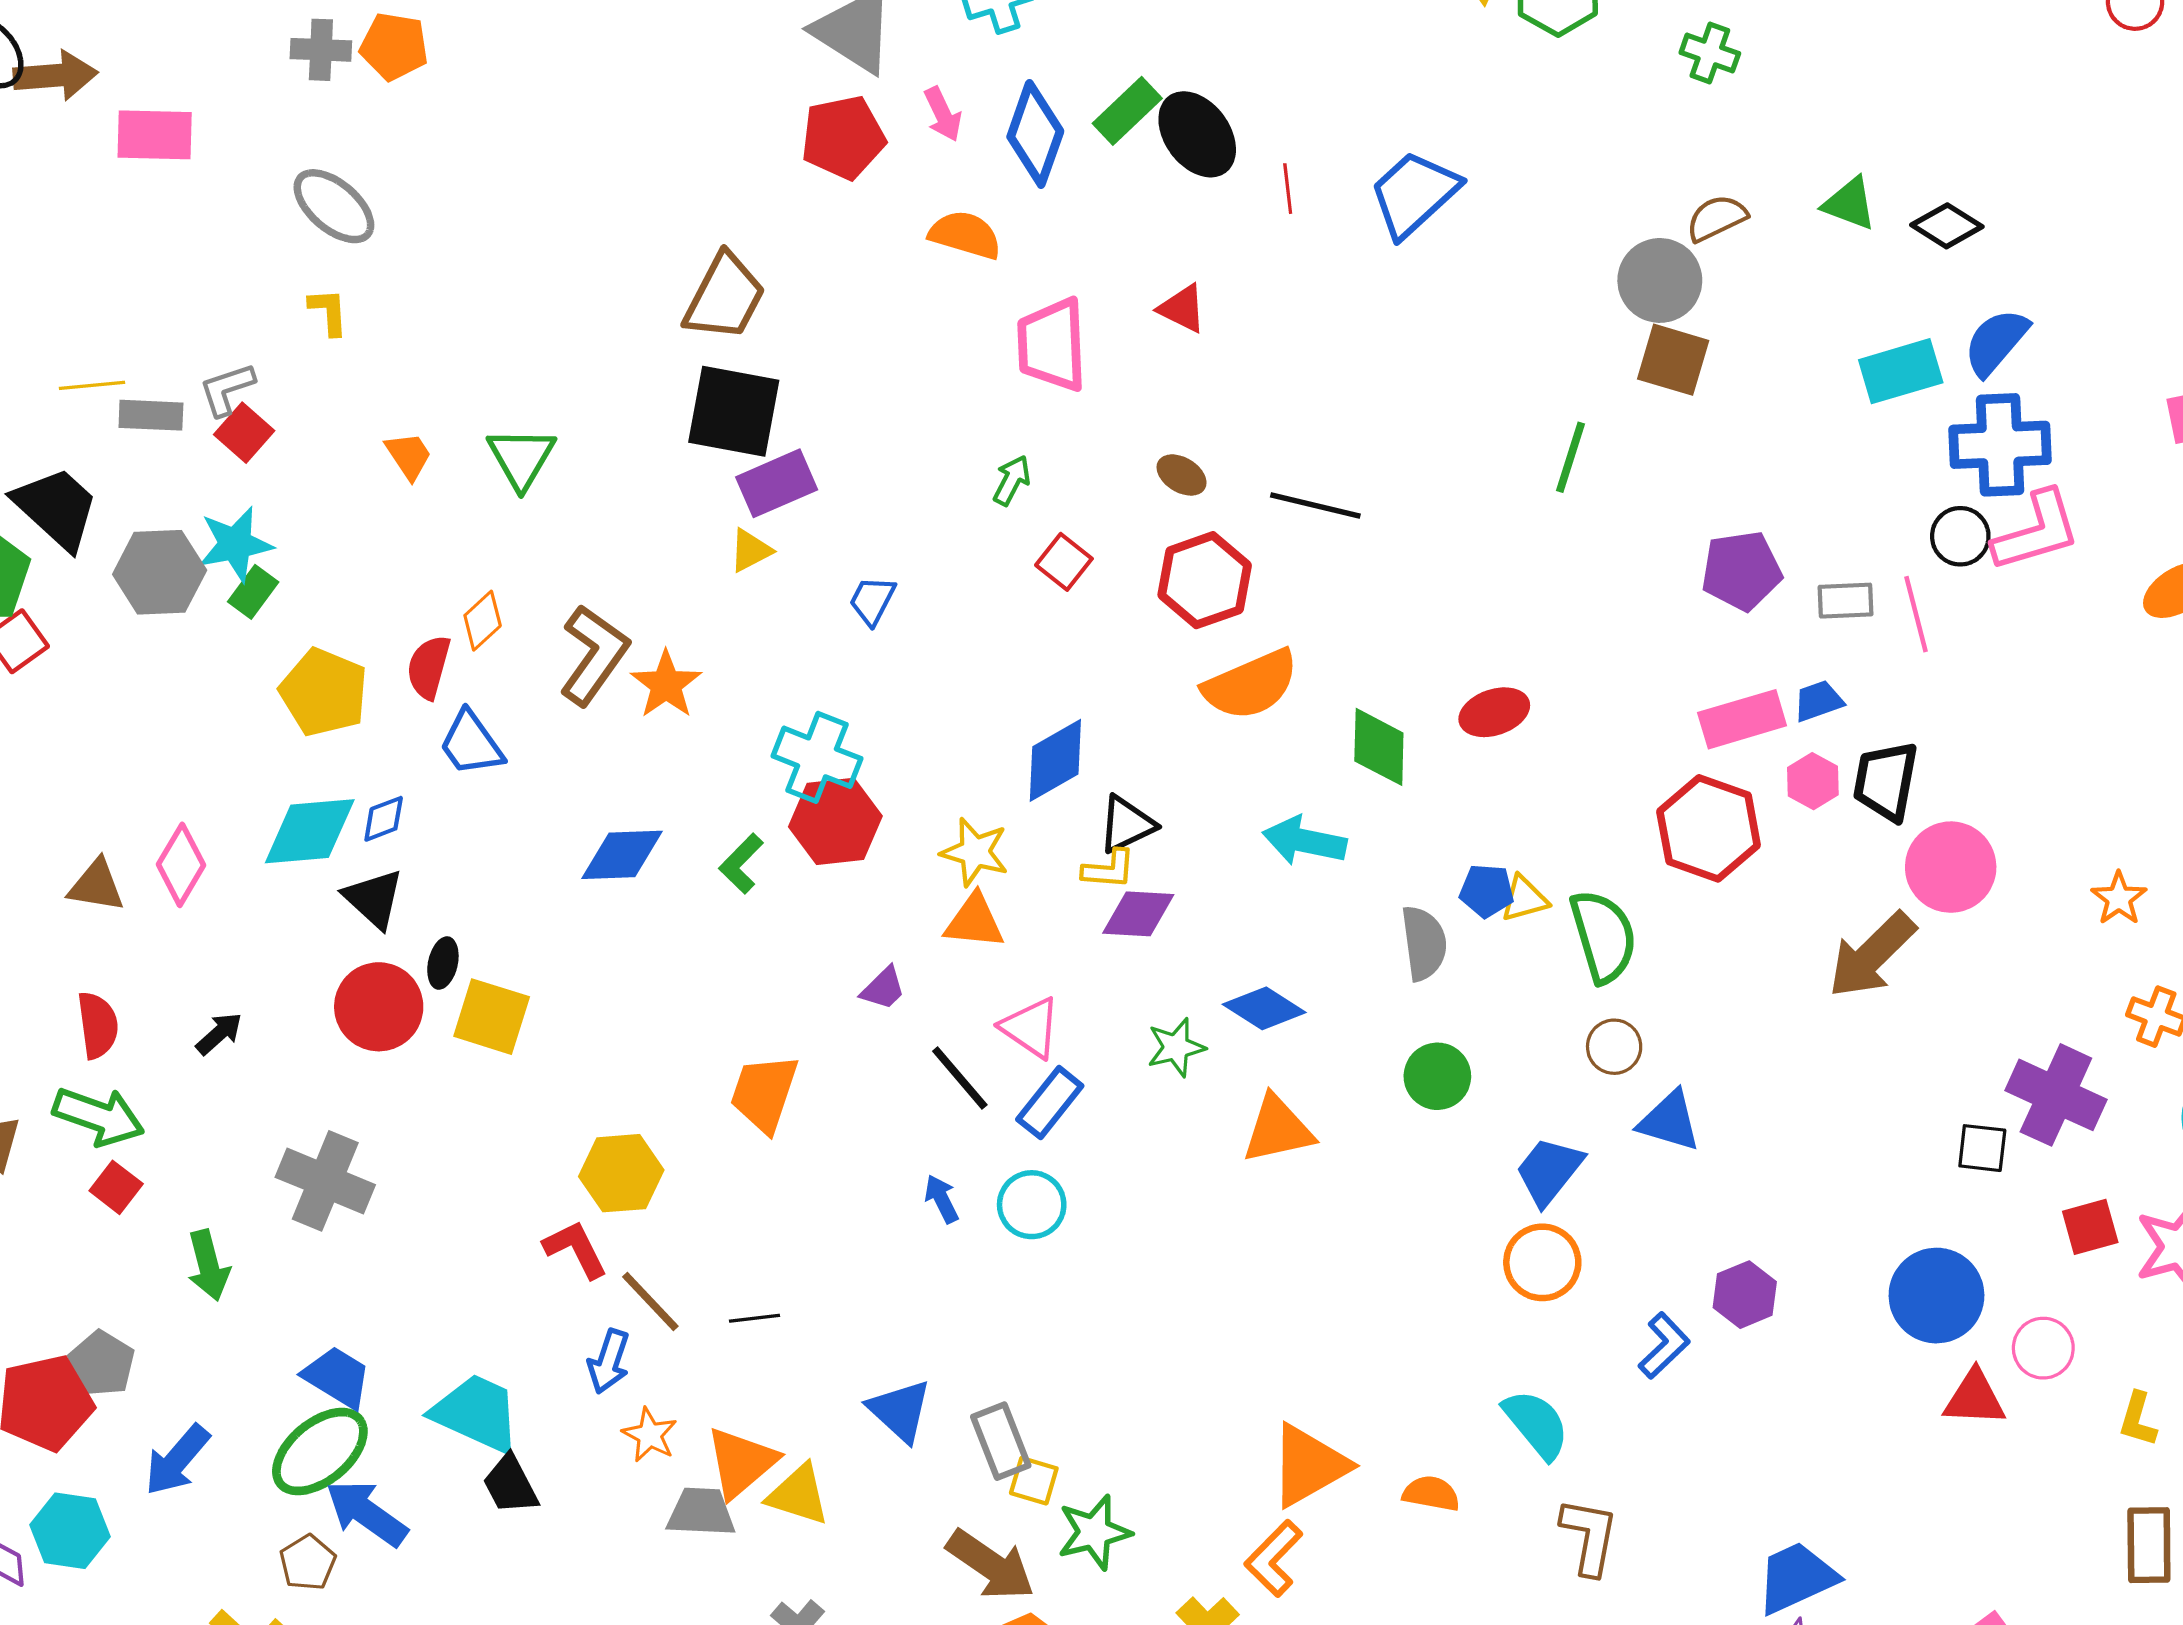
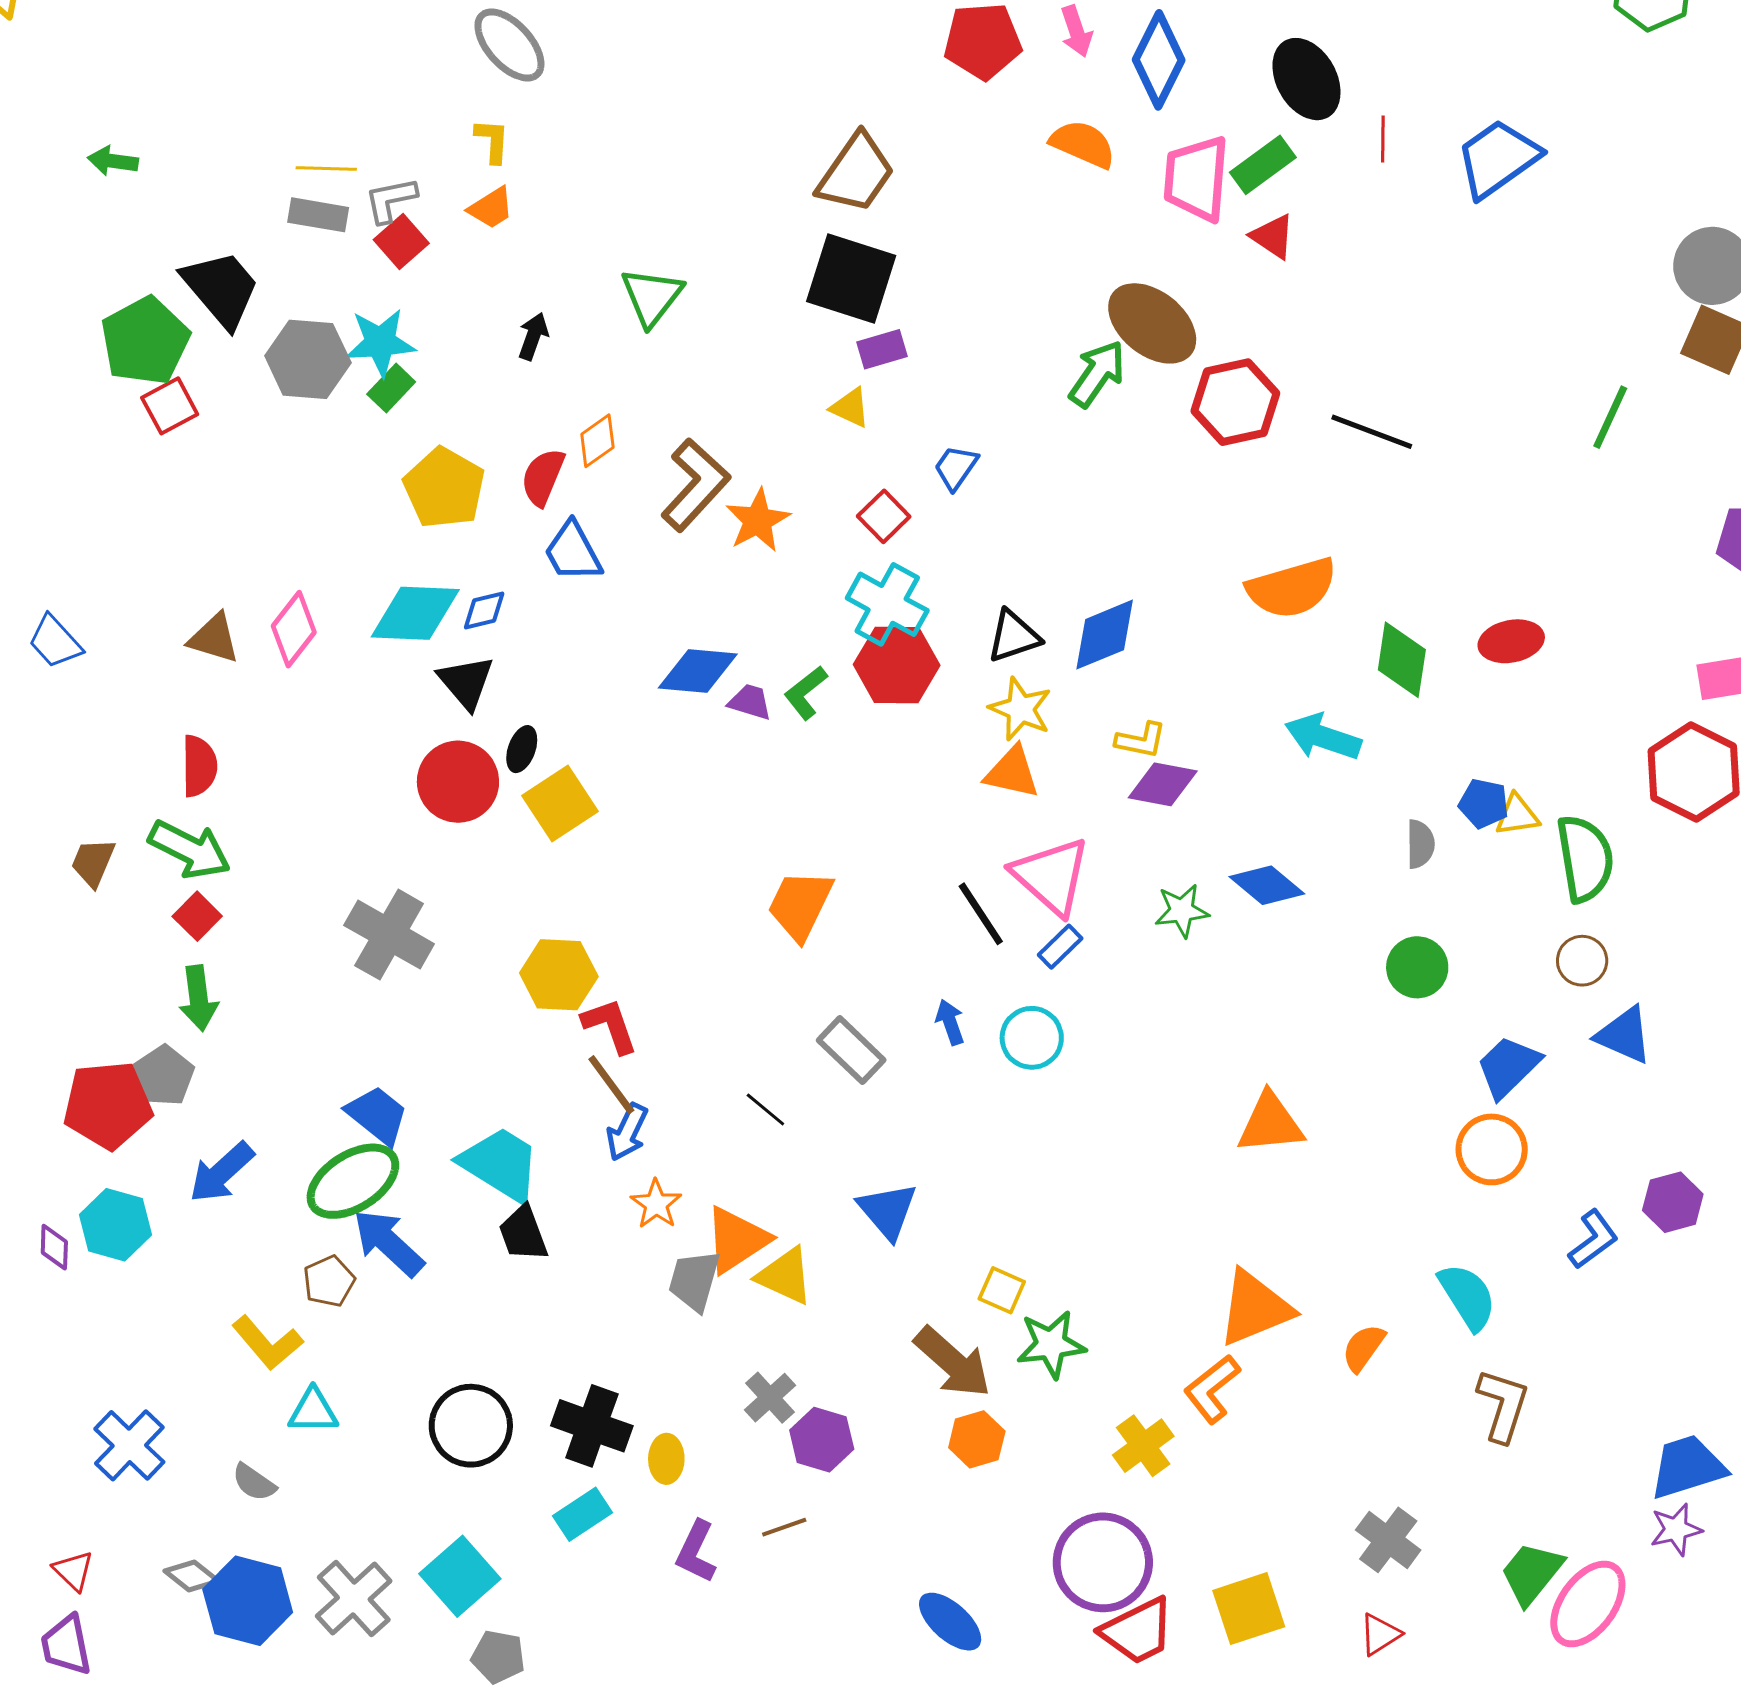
green rectangle: (1127, 111) -> (1263, 165), moved
pink trapezoid: (1052, 345) -> (1196, 179), moved
yellow line: (92, 385) -> (326, 168), moved
orange trapezoid: (409, 456) -> (491, 208), moved, turned 84
brown ellipse: (1182, 475) -> (1152, 323), moved, size x2.0
green arrow: (1012, 480) -> (1097, 374), size x1.5
purple rectangle: (777, 483) -> (882, 349), size x0.7
yellow triangle: (750, 550) -> (850, 408), turned 45
red square: (1064, 562) -> (884, 516), moved
red hexagon: (1205, 580) -> (1235, 402), moved
black triangle: (1127, 824) -> (1014, 636), moved
gray semicircle: (1424, 943) -> (1420, 844), size x0.7
purple trapezoid: (883, 988) -> (750, 702), moved, turned -126
yellow square: (492, 1017) -> (560, 804), turned 32
pink triangle: (1031, 1028) -> (1051, 876), size x1.4
black arrow: (219, 1034) -> (533, 336), moved, turned -36
blue rectangle: (1050, 1103) -> (1060, 947), size x0.7
orange triangle: (1278, 1129) -> (1270, 1123), moved
yellow hexagon: (621, 1173) -> (559, 975), moved
green arrow: (208, 1265) -> (198, 998), moved
brown line: (650, 1302) -> (611, 1085), moved
black line: (755, 1318) -> (765, 1110), turned 39
gray rectangle: (1001, 1441) -> (851, 1050), moved, turned -32
orange semicircle: (1431, 1493) -> (1363, 1348), turned -72
gray trapezoid: (701, 1512) -> (694, 1281), turned -84

